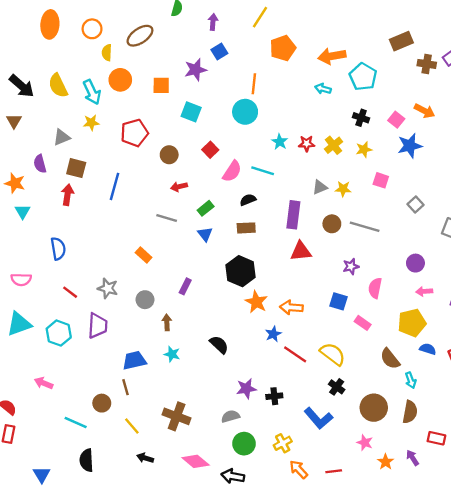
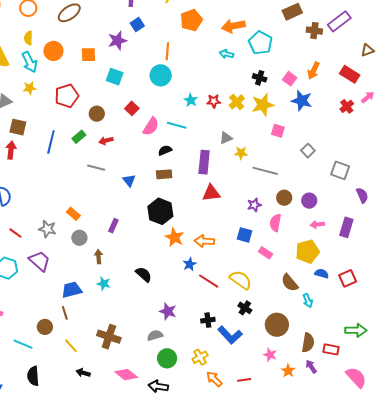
yellow semicircle: (107, 53) -> (28, 38), moved
orange arrow: (425, 111) -> (314, 71), turned 90
blue star: (410, 146) -> (302, 101), turned 30
yellow star: (364, 149) -> (263, 105), size x1.6
yellow star: (343, 189) -> (241, 153), moved
green rectangle: (206, 208) -> (79, 137), moved
brown circle: (332, 224) -> (284, 198), moved
orange rectangle: (144, 255) -> (73, 214), moved
purple trapezoid: (98, 326) -> (40, 261), turned -50
purple star: (246, 389) -> (168, 311), turned 30
black cross: (274, 396) -> (208, 320), moved
brown semicircle: (410, 412) -> (308, 343), moved

